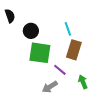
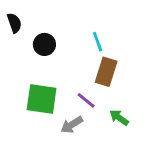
green square: (40, 53) -> (42, 99), moved
green arrow: (83, 82) -> (119, 118), turned -32

